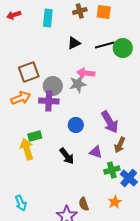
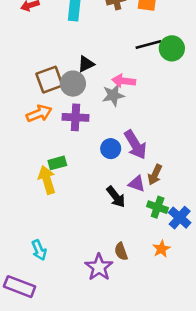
black triangle: (74, 43) -> (86, 64), moved
gray circle: (53, 86) -> (73, 84), moved
purple arrow: (110, 122) -> (135, 145), moved
brown arrow: (120, 145) -> (155, 175), moved
black arrow: (67, 156) -> (116, 197), moved
green cross: (112, 170) -> (158, 207), turned 35

